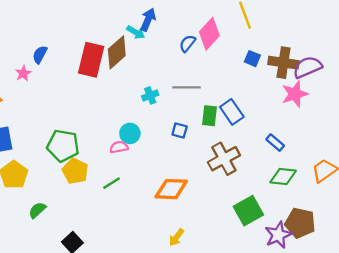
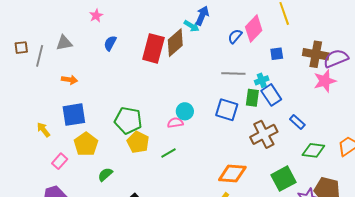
blue square: (252, 59) -> (277, 54), moved, turned -32
pink star: (23, 73) -> (96, 16), moved
cyan cross: (150, 95) -> (262, 80), moved
blue square: (180, 130) -> (227, 110), size x1.6
blue rectangle: (275, 143) -> (297, 122), moved
orange diamond: (171, 189) -> (232, 174), moved

